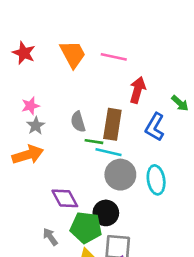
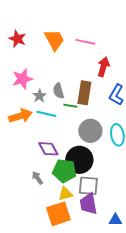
pink star: (30, 106) -> (22, 79), size x1.5
gray star: (36, 126) -> (39, 96), moved
cyan line: (108, 152) -> (46, 114), moved
black circle: (106, 213) -> (79, 160), size x1.4

